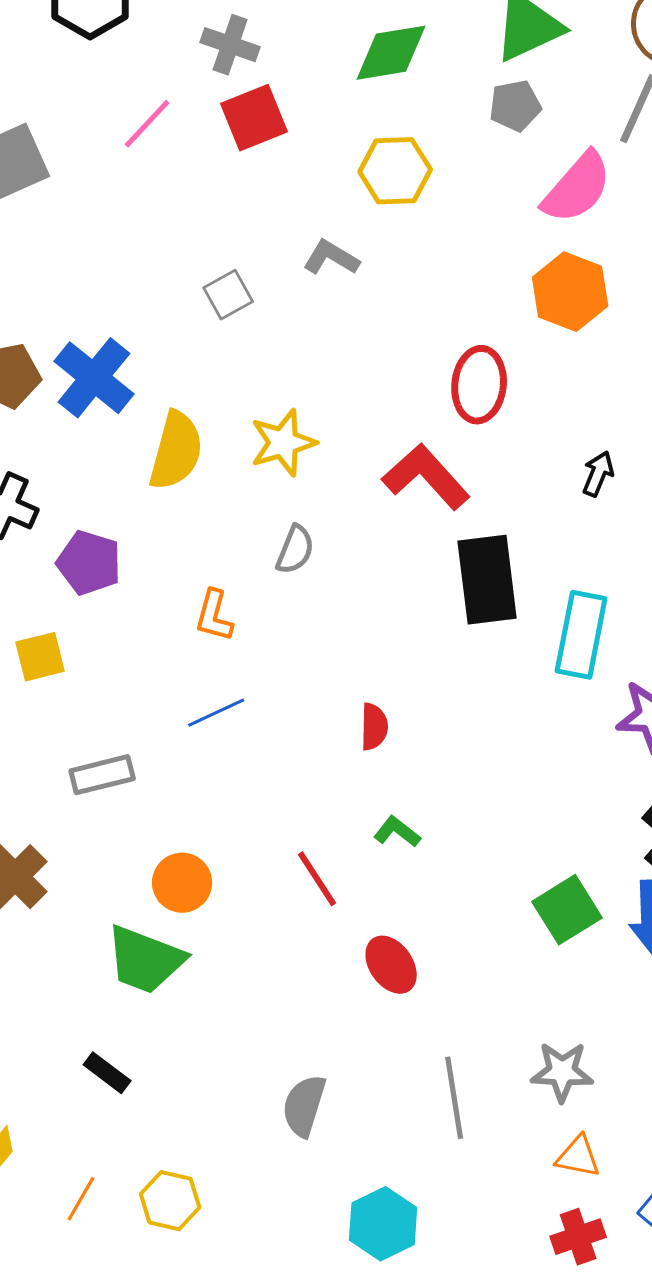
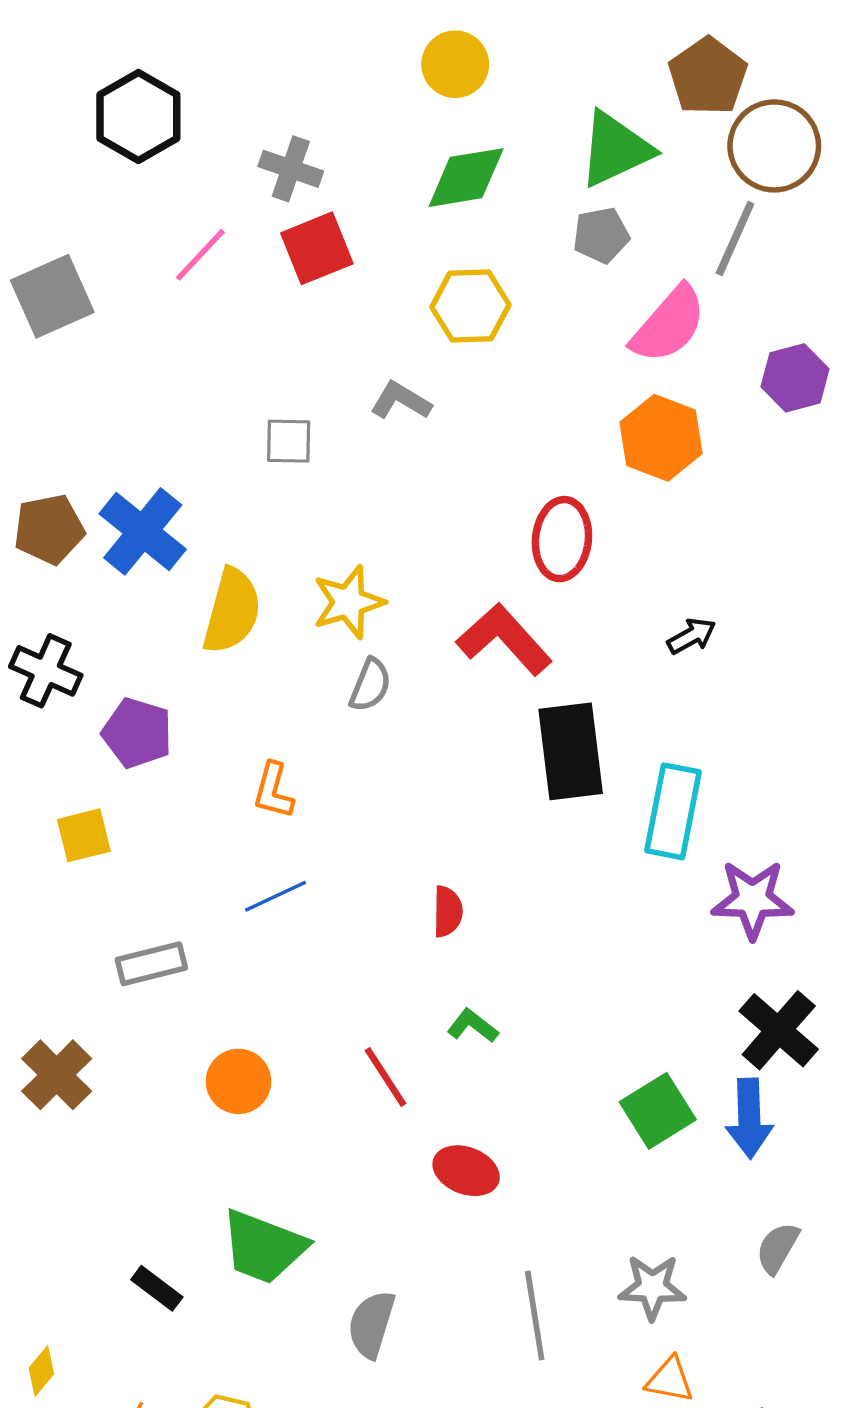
gray square: (228, 295) -> (289, 441), turned 30
black arrow: (598, 474) -> (692, 636), turned 39
gray semicircle: (295, 550) -> (370, 685), moved
green trapezoid: (145, 960) -> (264, 1247), moved
red ellipse: (391, 965) -> (466, 1171), turned -34

